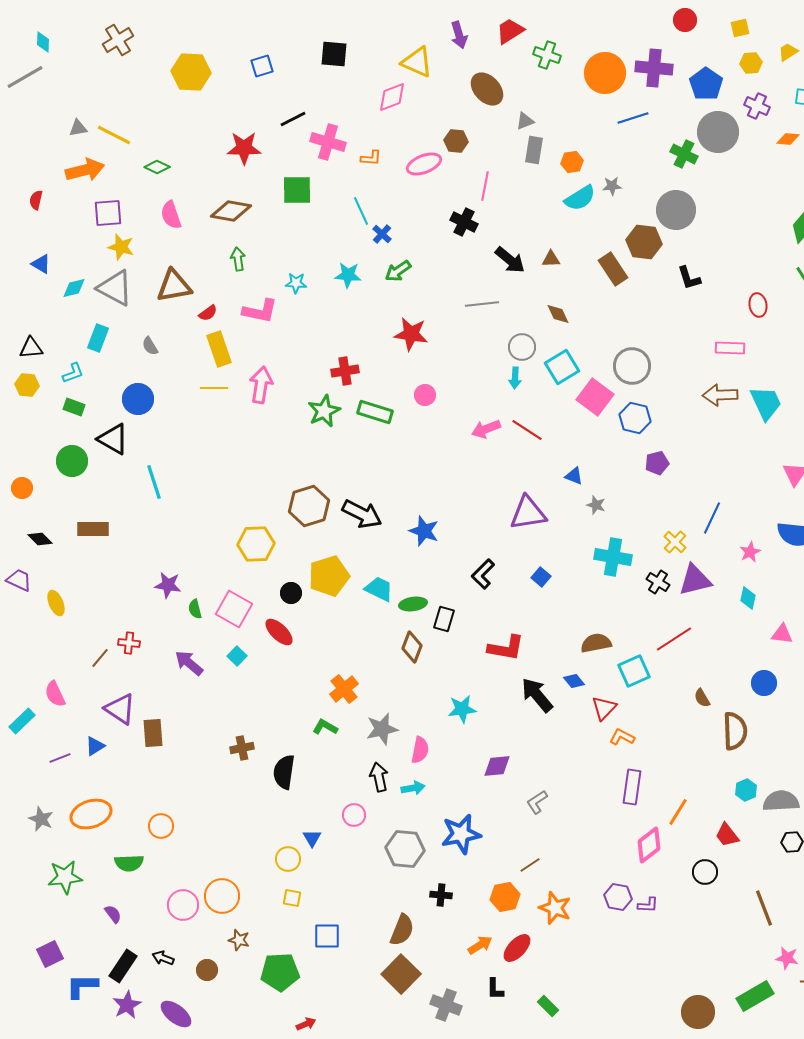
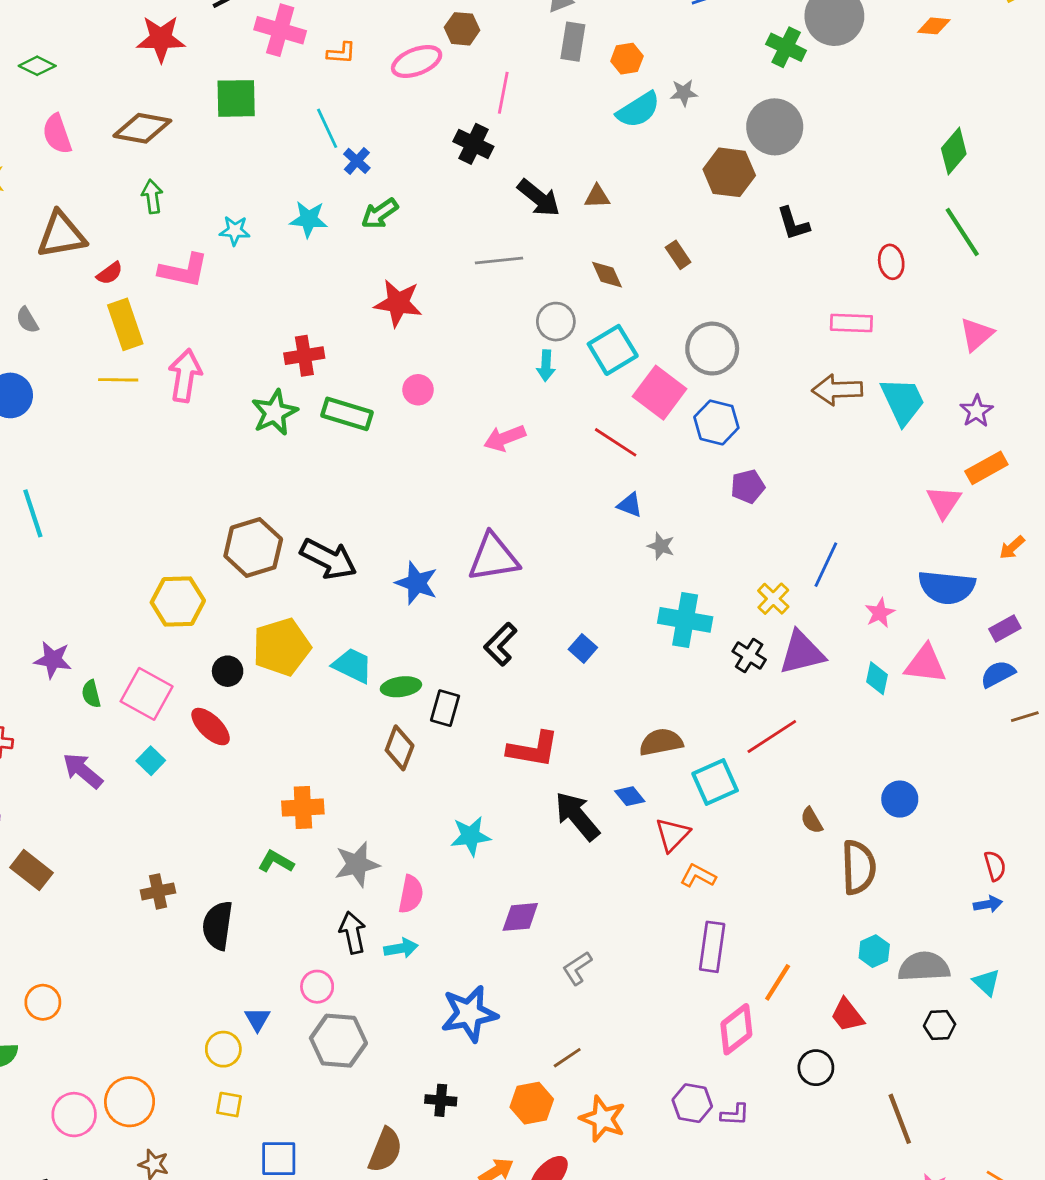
brown rectangle: (613, 269) -> (678, 255), moved, size x0.6
red line: (527, 430) -> (616, 442), moved
purple triangle: (528, 513) -> (493, 557), moved
pink triangle: (782, 634) -> (925, 664), moved, size x1.4
orange cross: (344, 689) -> (303, 808), turned 36
brown rectangle: (153, 733) -> (31, 870), turned -48
gray hexagon: (405, 849) -> (338, 1041), moved

